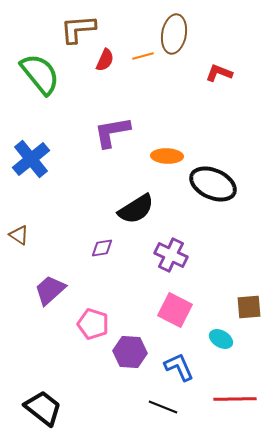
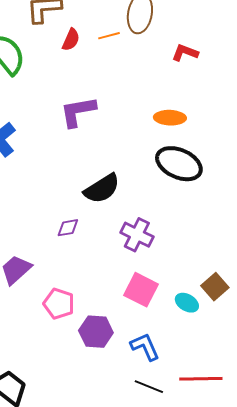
orange ellipse: (167, 156) -> (170, 118), moved
brown square: (249, 307) -> (215, 287), turned -36
cyan ellipse: (221, 339) -> (187, 303), moved
black line: (163, 407) -> (149, 387), moved

